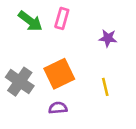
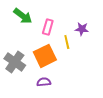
pink rectangle: (62, 18) -> (48, 27), moved
yellow line: (105, 87) -> (67, 42), moved

